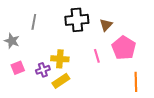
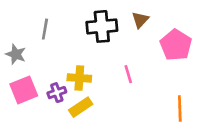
brown triangle: (106, 25) -> (140, 20), moved
pink pentagon: (124, 48) -> (176, 45), moved
pink square: (18, 68) -> (24, 90), size x1.5

